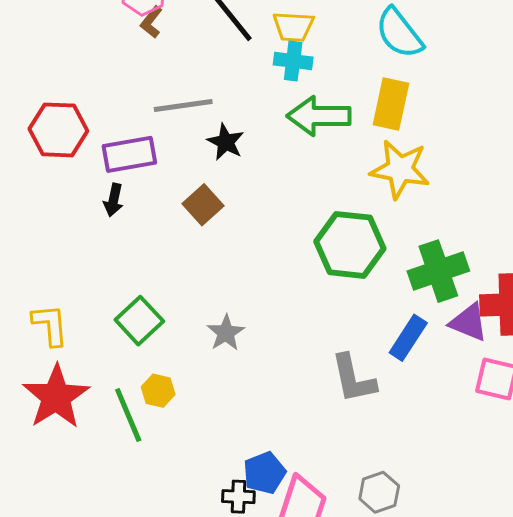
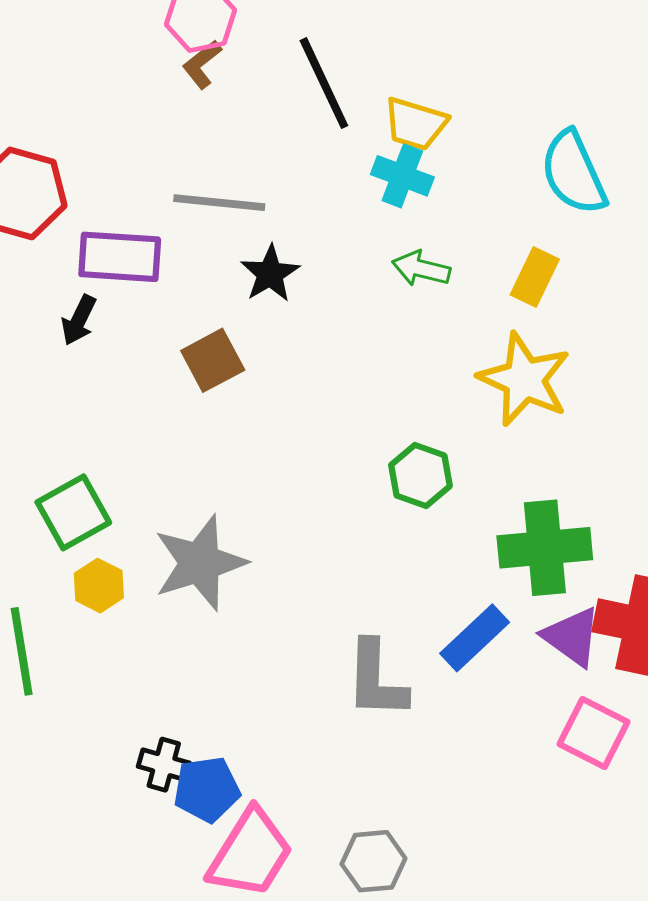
yellow rectangle: (391, 104) -> (535, 277), size x0.7
green arrow: (319, 116) -> (421, 269), size x0.6
green hexagon: (350, 245) -> (420, 476), size x0.6
gray star: (226, 333) -> (200, 563), size x1.6
yellow hexagon: (158, 391) -> (99, 586), moved
black cross: (238, 497) -> (164, 765), moved

